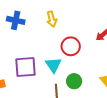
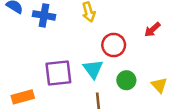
green circle: (74, 81) -> (126, 80), moved

